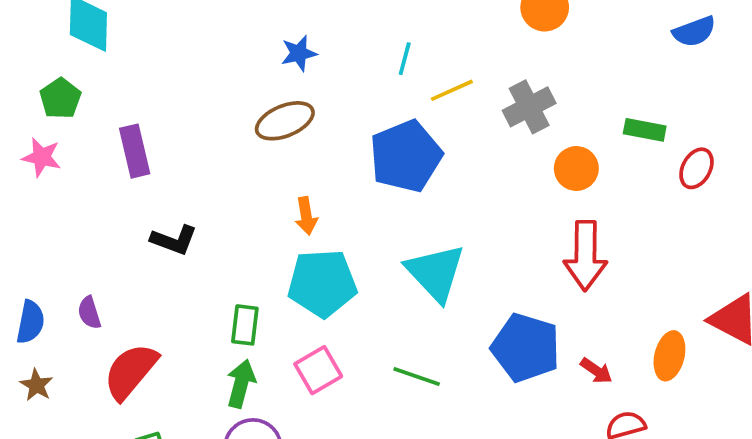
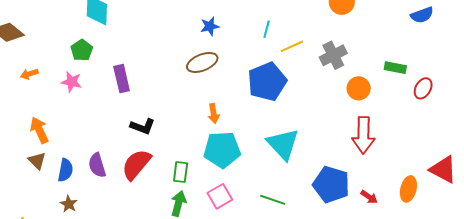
purple semicircle: (89, 313) -> (97, 165), size x1.4
red semicircle: (131, 371) -> (136, 164), moved

